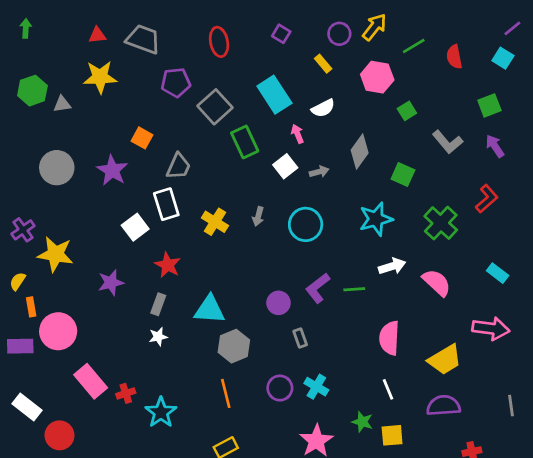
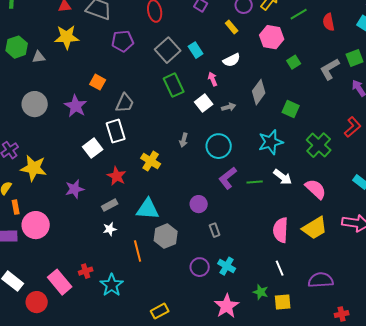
cyan rectangle: (274, 95) -> (196, 50), size x0.6
gray square: (215, 107) -> (168, 50), moved
gray L-shape: (448, 142) -> (330, 69), moved, turned 100
yellow cross: (215, 222) -> (151, 161), moved
white arrow: (392, 266) -> (283, 177), turned 54
purple L-shape: (318, 288) -> (228, 178), moved
green line: (354, 289) -> (255, 182), moved
gray rectangle: (158, 304) -> (110, 205), turned 42
yellow trapezoid: (445, 360) -> (315, 228), moved
pink rectangle: (91, 381) -> (60, 282), moved
orange line: (226, 393) -> (138, 251), moved

